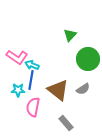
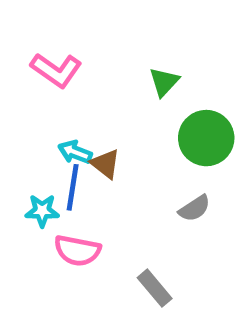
pink L-shape: (17, 57) -> (56, 70), moved
brown triangle: (58, 90) -> (105, 164), moved, size x0.6
pink semicircle: (33, 107) -> (77, 251), turned -90

